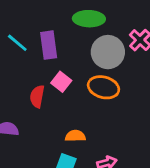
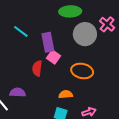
purple rectangle: (49, 45) -> (48, 42), moved
orange ellipse: (103, 87) -> (82, 71), moved

